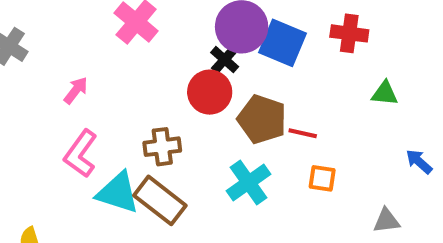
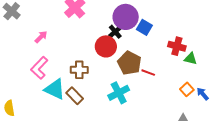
red cross: (349, 33) -> (177, 46), moved
blue square: (282, 43) -> (144, 27), size x0.7
orange square: (322, 178) -> (187, 89), moved, turned 32
brown rectangle: (160, 200) -> (75, 96), size x0.7

